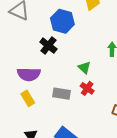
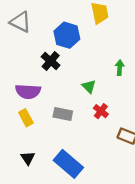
red cross: (87, 88) -> (101, 111), moved

